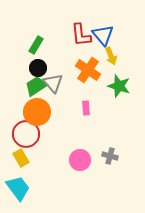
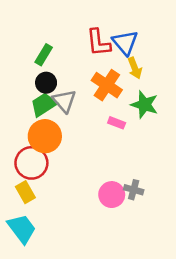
pink rectangle: (86, 108) -> (117, 123), moved, turned -64
pink circle: (80, 160) -> (112, 195), moved

